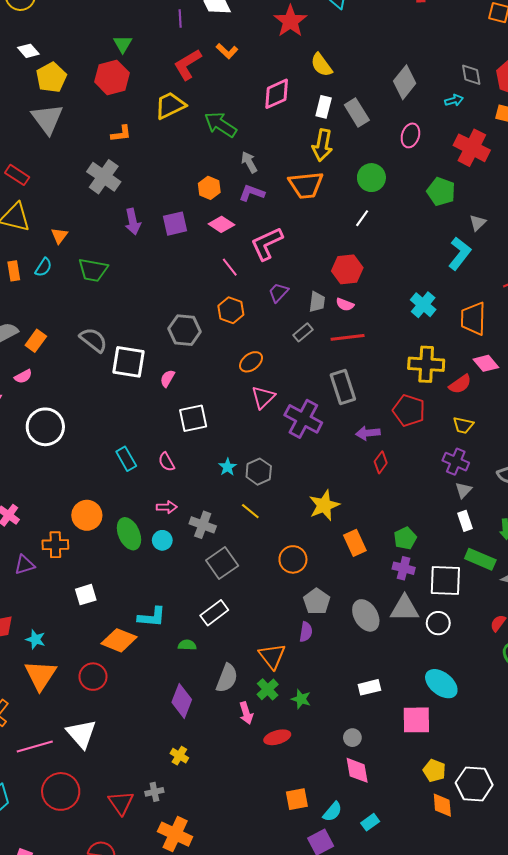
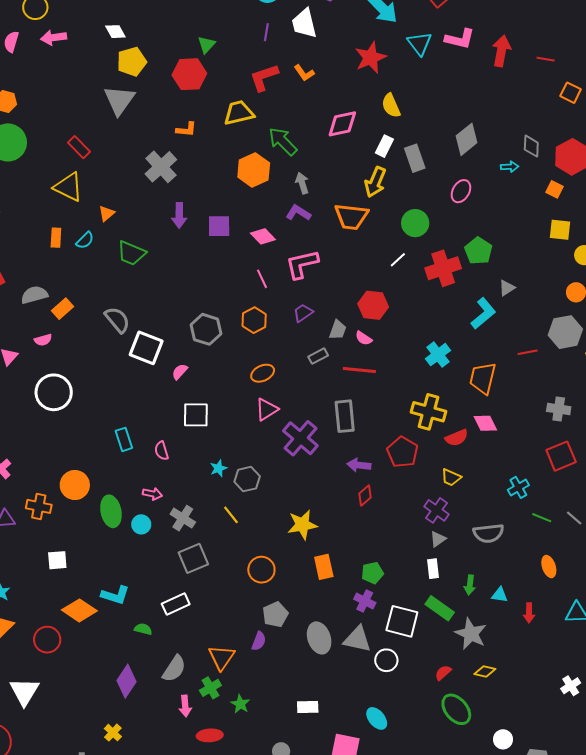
red cross: (472, 148) -> (443, 268), moved, turned 32
orange hexagon: (209, 188) -> (254, 170), moved, size x1.5
cyan ellipse: (441, 684) -> (377, 718), size x0.7

